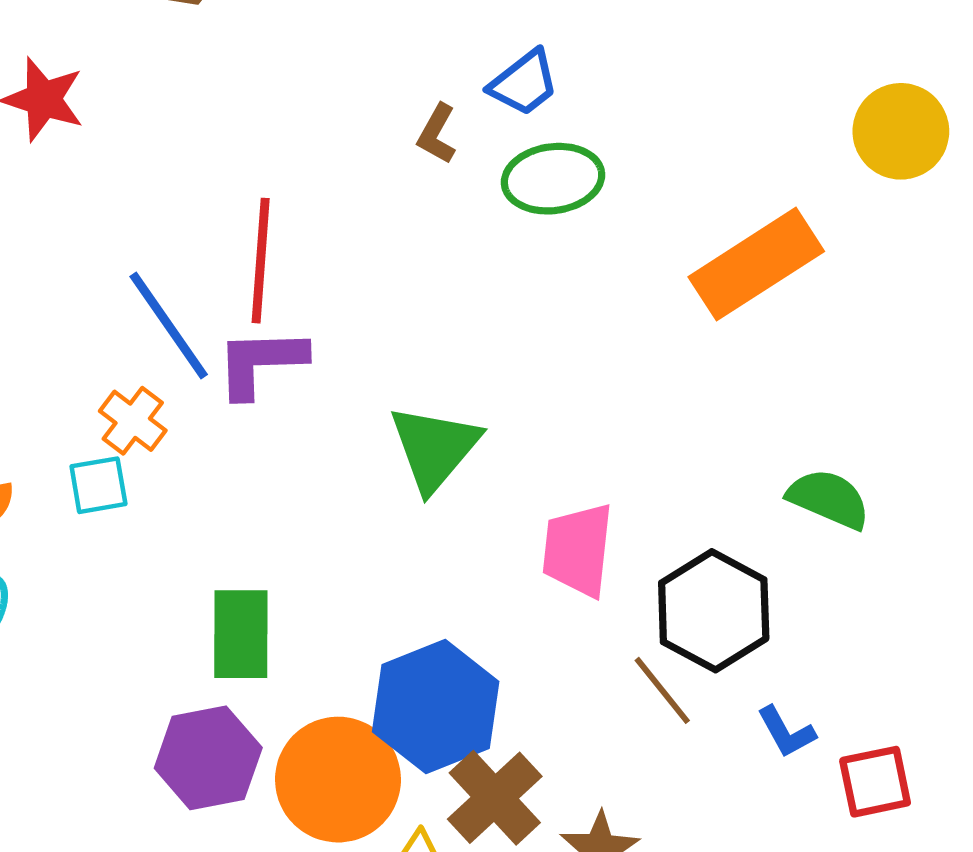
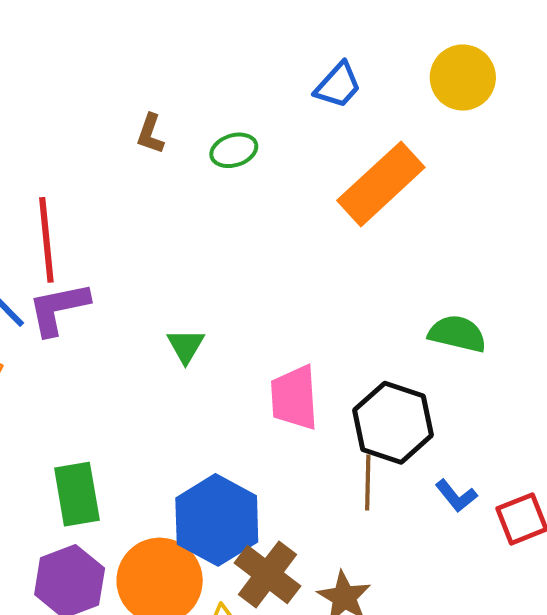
blue trapezoid: (524, 83) -> (338, 85), moved
green ellipse: (553, 179) -> (234, 150), size x0.7
green triangle: (434, 448) -> (186, 346), size x0.6
brown line: (662, 690) -> (368, 482), turned 50

